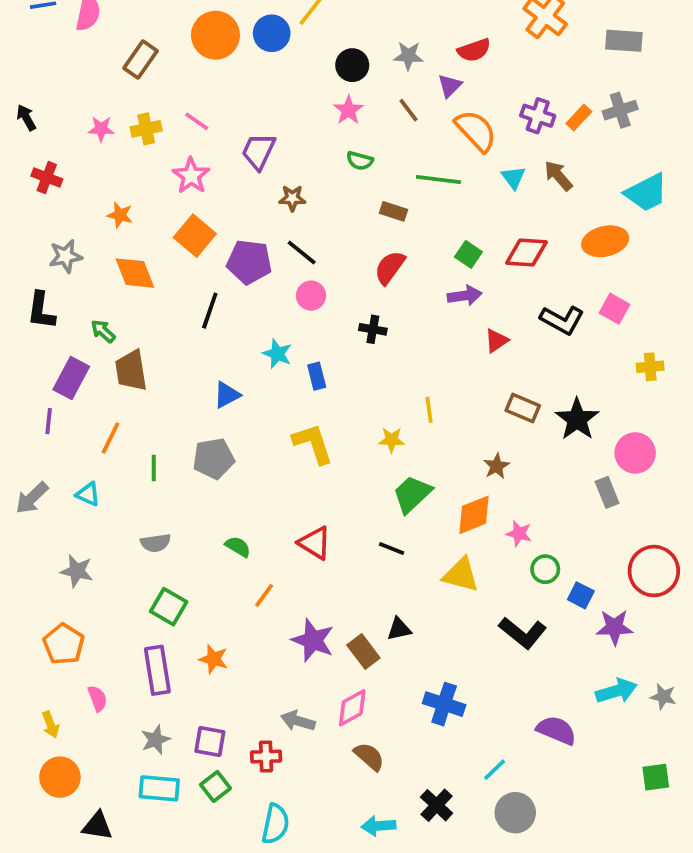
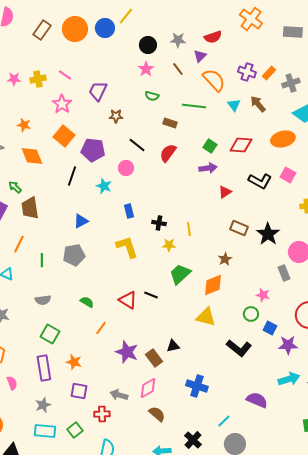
brown rectangle: (141, 60) -> (42, 30), moved
gray cross: (620, 110) -> (291, 83), moved
black line: (302, 252) -> (137, 145), moved
black cross: (373, 329) -> (159, 223), moved
cyan star: (277, 354) -> (104, 186), moved
pink star: (519, 534) -> (263, 295), moved
black line: (392, 549) -> (151, 295), moved
purple square: (210, 742) -> (79, 391), moved

